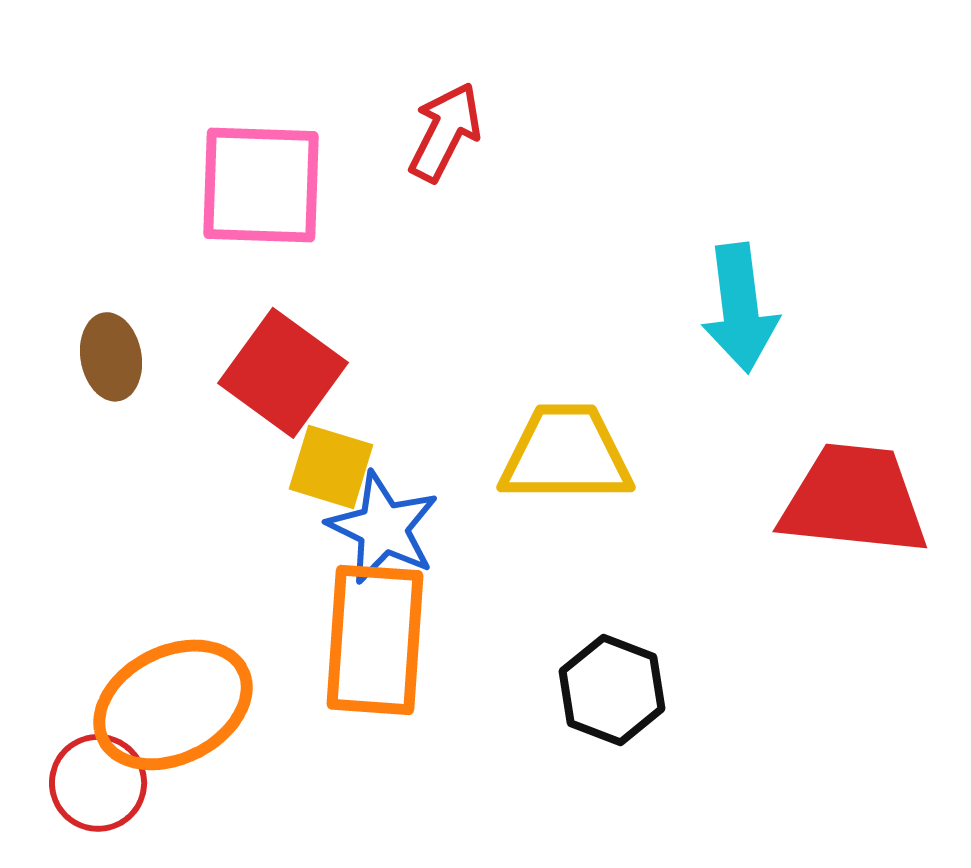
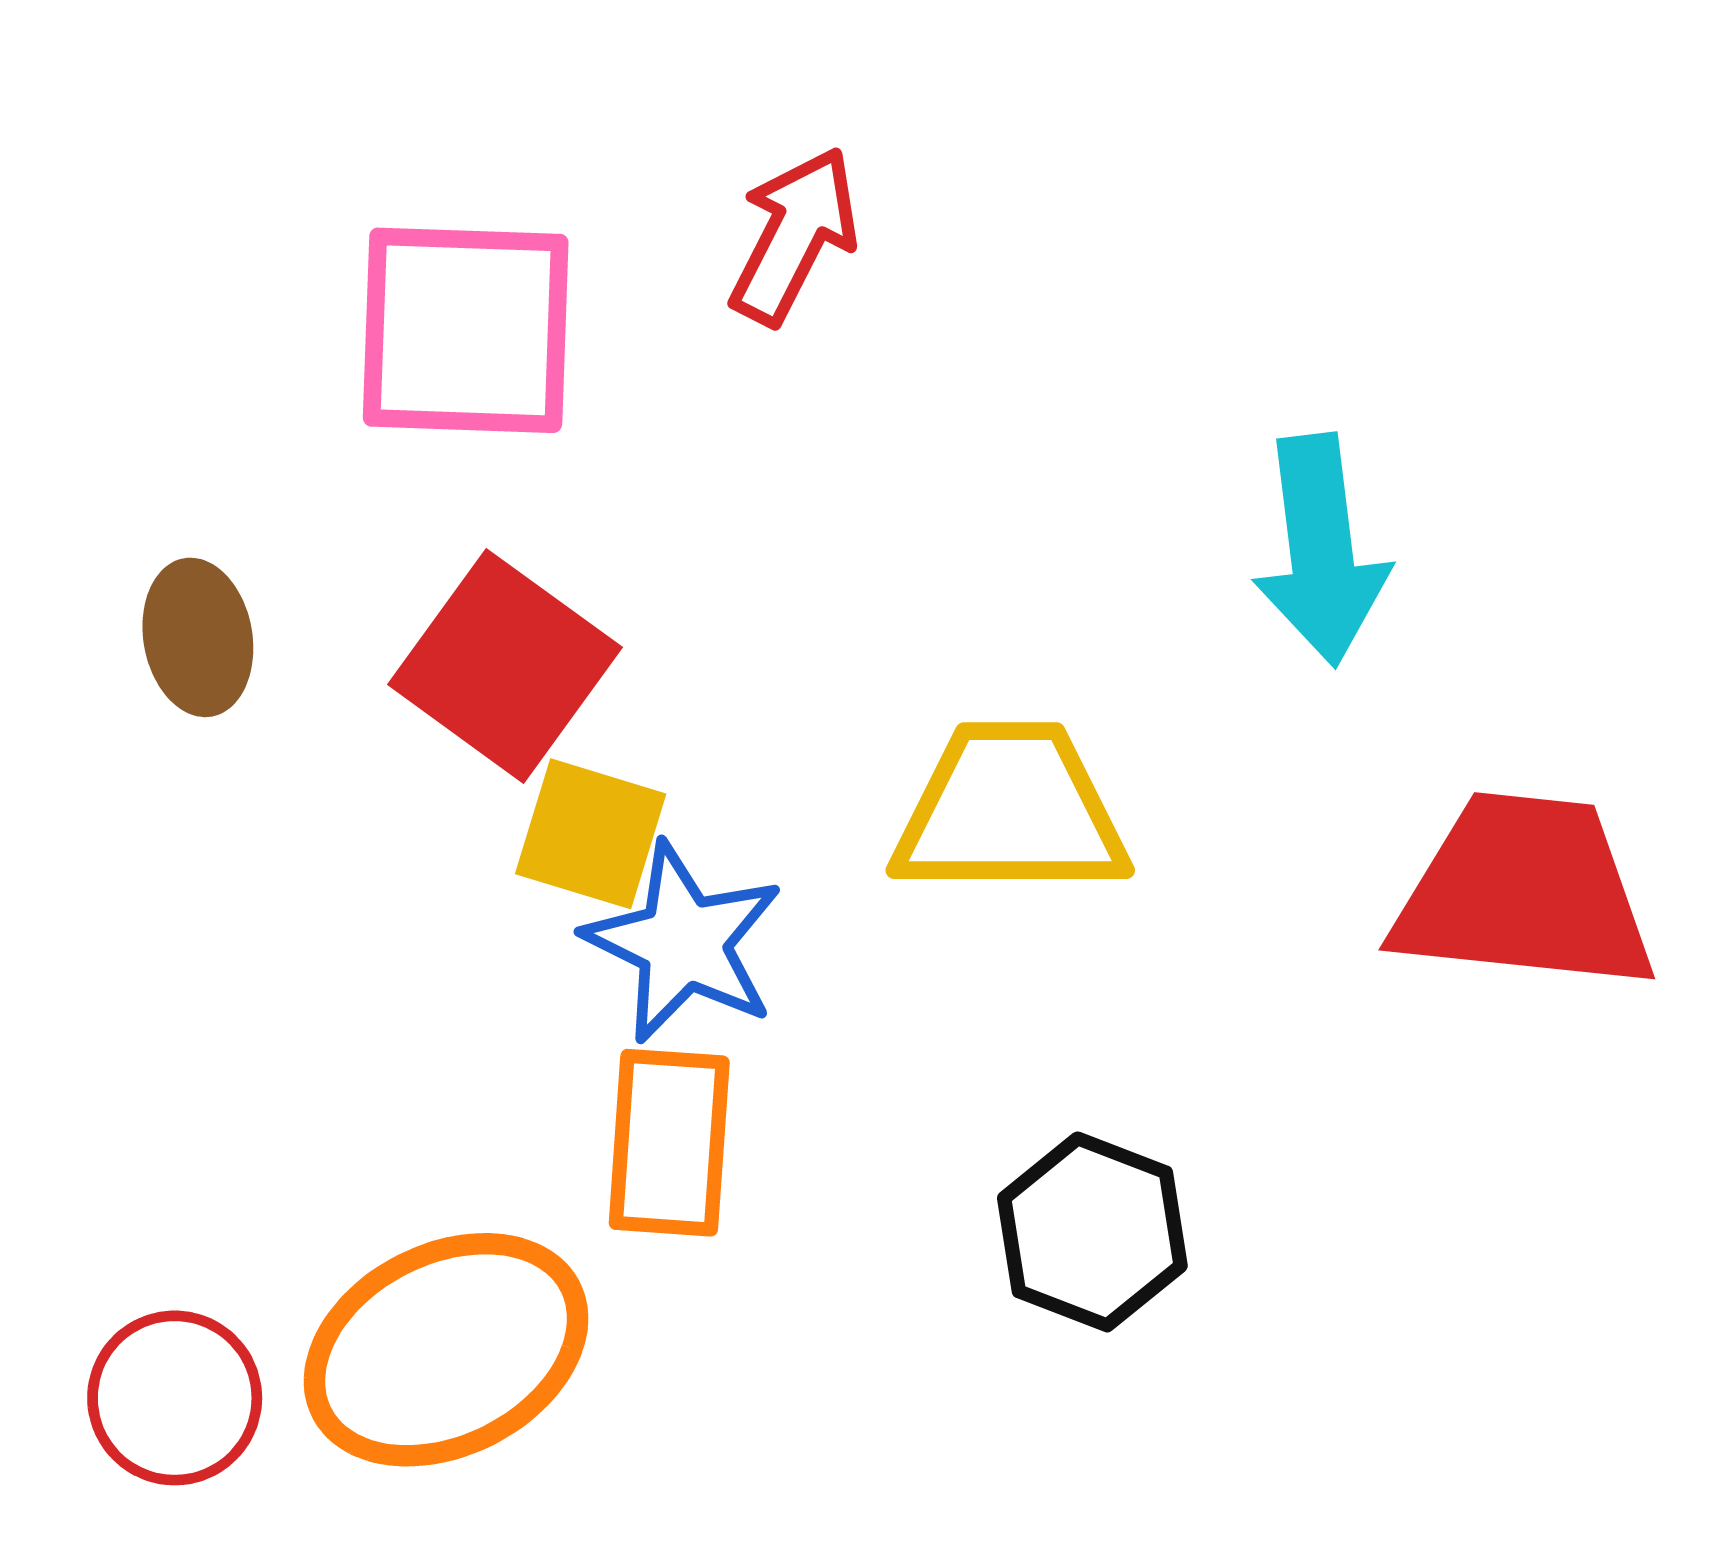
orange rectangle: (375, 640) -> (669, 1143), size x0.7
orange ellipse: (173, 705) -> (446, 1350), moved

